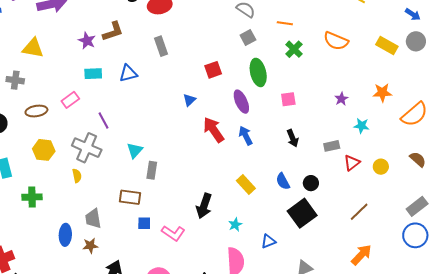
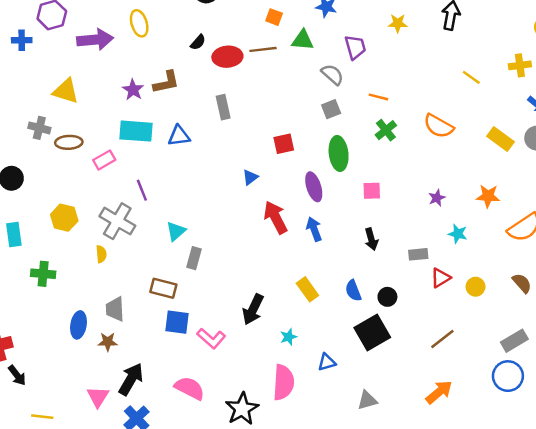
cyan rectangle: (93, 74) -> (136, 131), size x1.5
brown ellipse: (36, 111) -> (69, 142), moved
blue square: (144, 223) -> (177, 322), size x1.5

